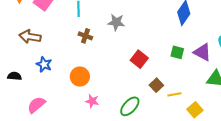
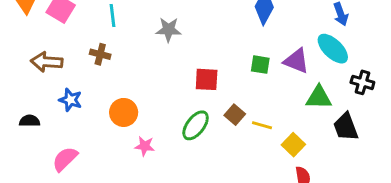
brown cross: (85, 36) -> (100, 54), moved
red square: (139, 59) -> (207, 79), turned -30
yellow line: (174, 94) -> (262, 125), turned 32
green ellipse: (130, 106) -> (196, 125), moved

